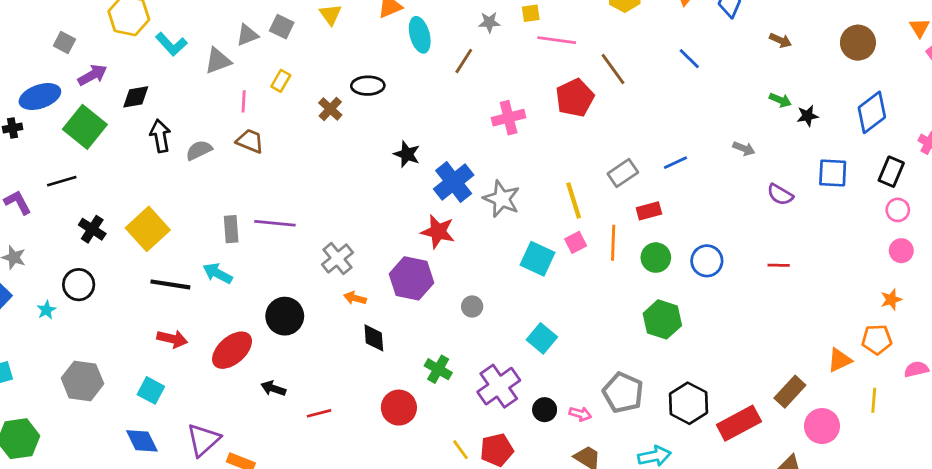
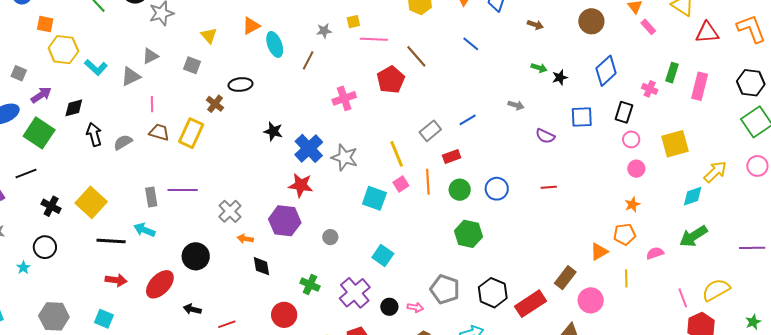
gray square: (282, 27) -> (192, 65), moved
yellow rectangle: (281, 81) -> (191, 133), moved, size x1.8

